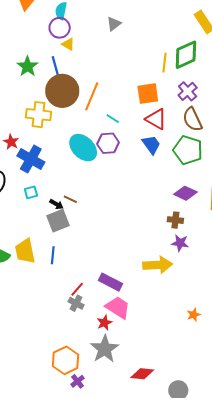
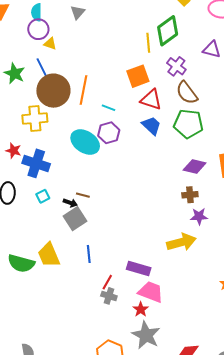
gray triangle: (114, 24) -> (78, 12), moved
blue line: (53, 255) -> (89, 254), moved

